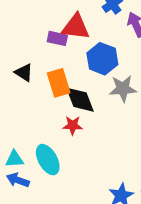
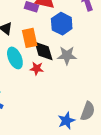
gray star: (123, 89) -> (67, 55), moved
cyan ellipse: (48, 160) -> (15, 58), moved

